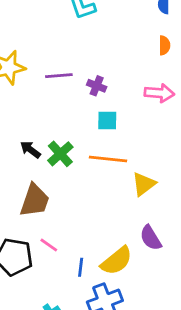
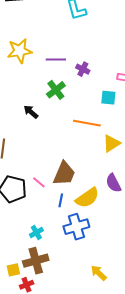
cyan square: (107, 121) -> (108, 98), moved
green cross: (60, 154) -> (56, 90), moved
brown trapezoid: (35, 200) -> (64, 174), moved

